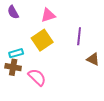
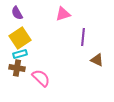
pink triangle: (48, 15) -> (63, 14), moved
yellow square: (42, 40) -> (20, 38), moved

